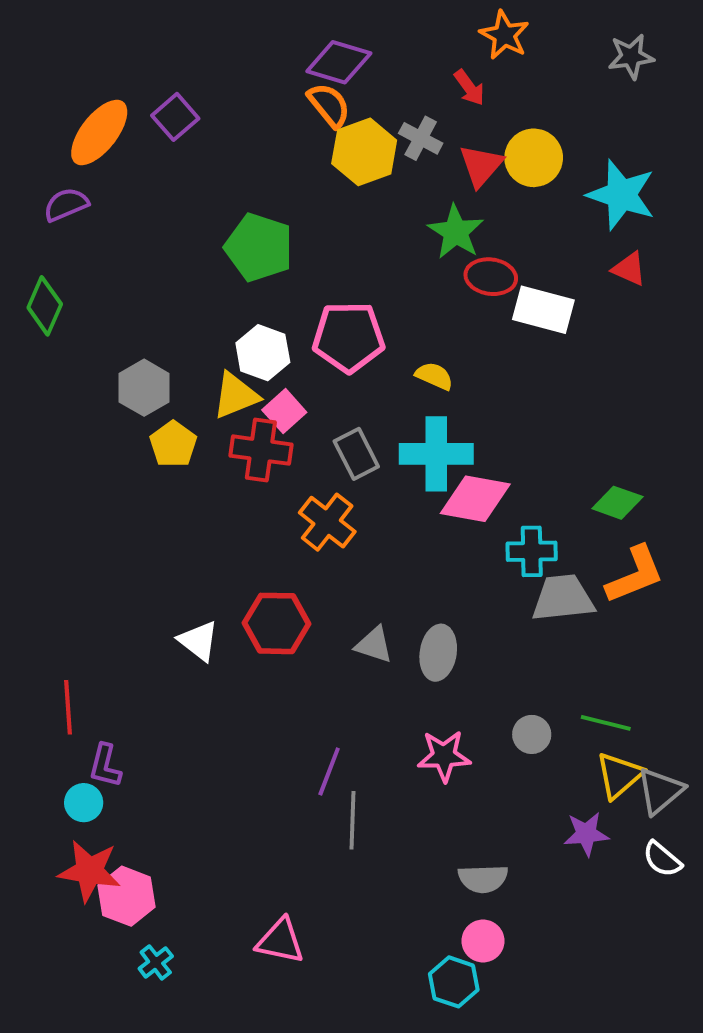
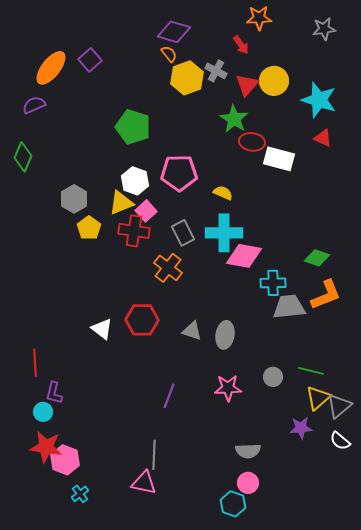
orange star: (504, 35) -> (259, 18), turned -30
orange semicircle: (329, 105) -> (169, 54), size x0.7
gray line: (352, 820) -> (154, 455), moved

